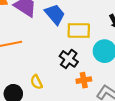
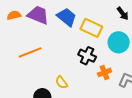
yellow rectangle: (79, 30) -> (91, 28), turned 35

